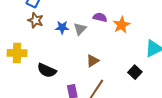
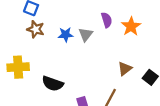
purple semicircle: (100, 17) -> (107, 20), turned 64
brown triangle: (93, 61) -> (125, 69), moved

